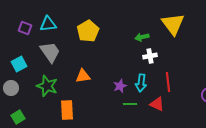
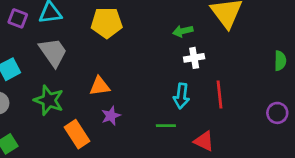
yellow pentagon: (88, 31) -> (107, 23), turned 30
purple star: (120, 86) -> (111, 116), moved
red triangle: (157, 104) -> (204, 141), moved
orange rectangle: (67, 110) -> (77, 134), turned -30

